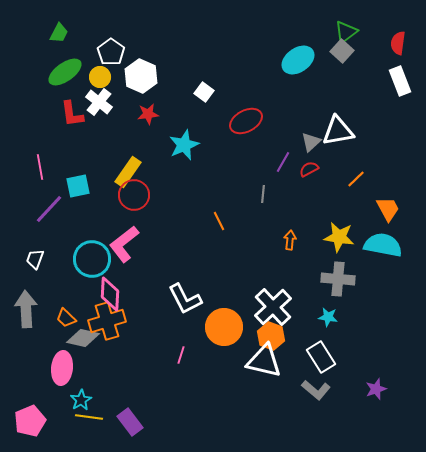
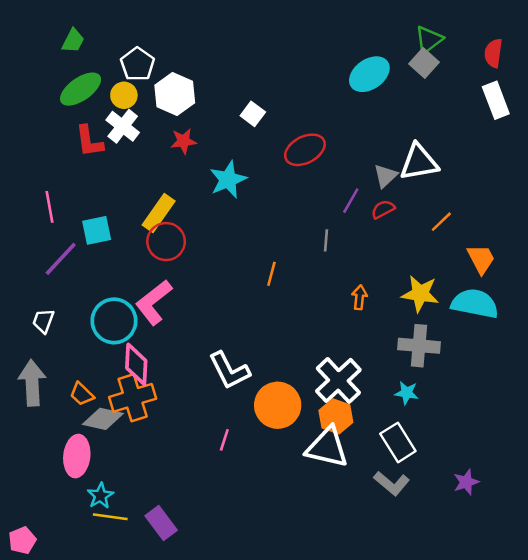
orange line: (219, 221) -> (271, 274), turned 42
pink pentagon: (30, 421) -> (22, 540), moved, size x0.7

